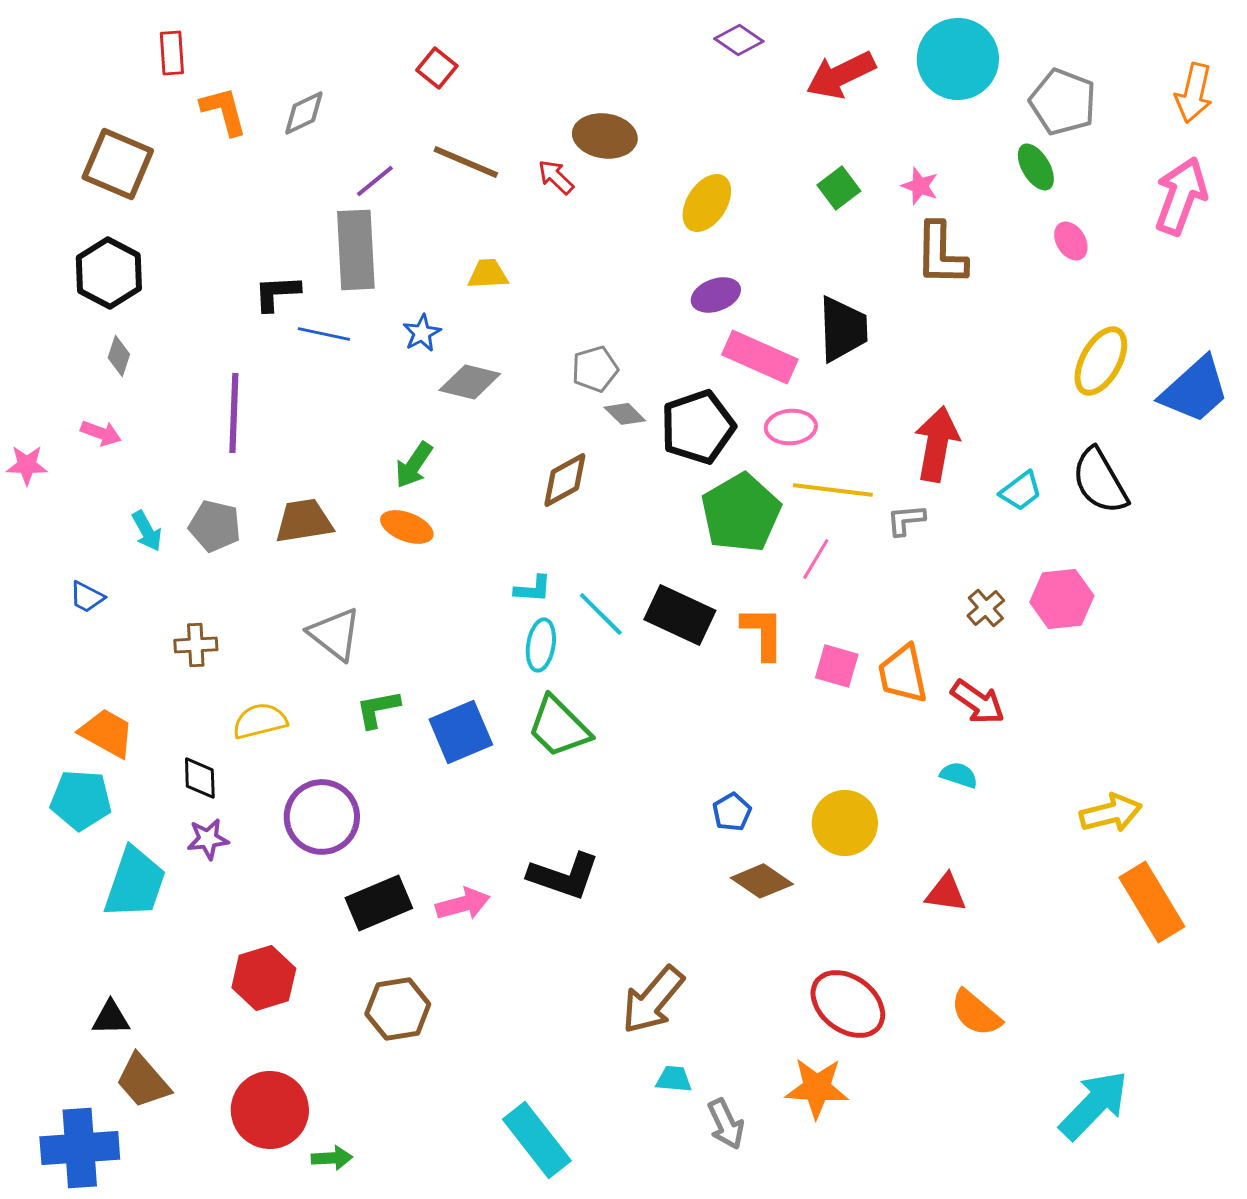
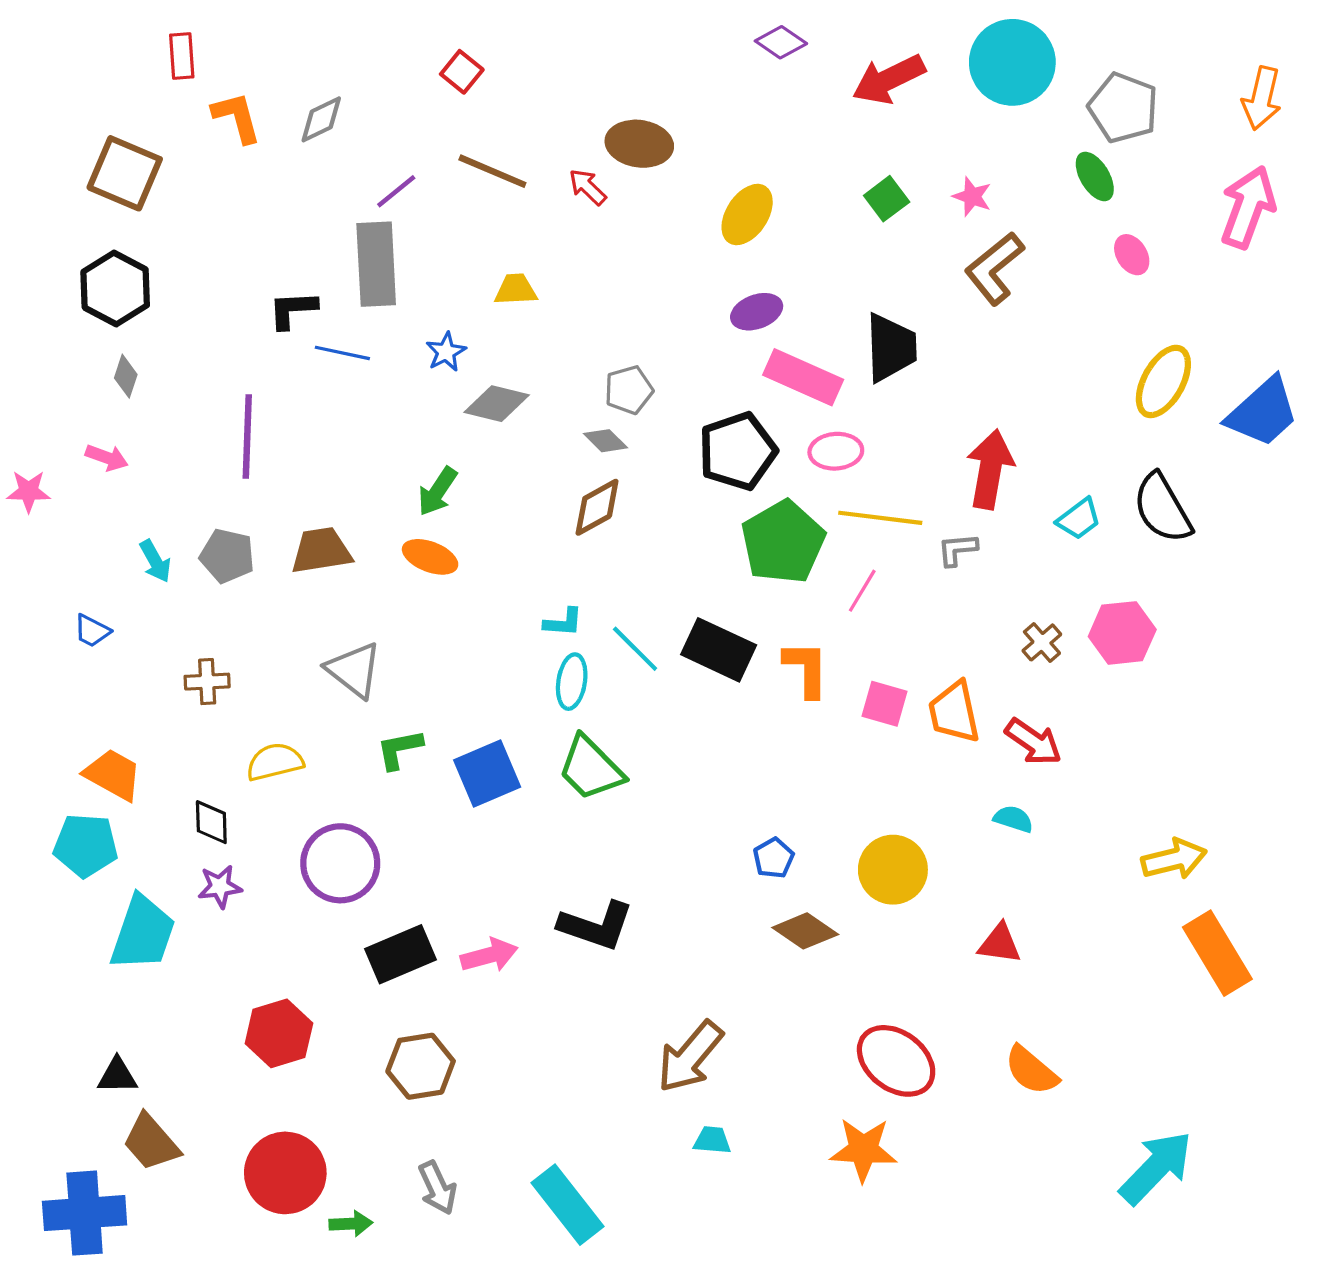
brown L-shape: (941, 254) -> (994, 268), turned 50
gray diamond: (625, 414) -> (605, 441), moved
gray arrow: (726, 1124) -> (437, 1188), moved

